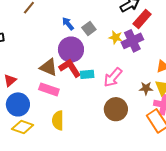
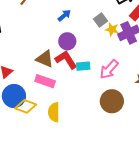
blue arrow: (68, 24) -> (64, 15), turned 88
gray square: (89, 28) -> (100, 20), moved
purple circle: (71, 50) -> (67, 41), size x0.7
yellow diamond: (23, 127) -> (26, 106), moved

